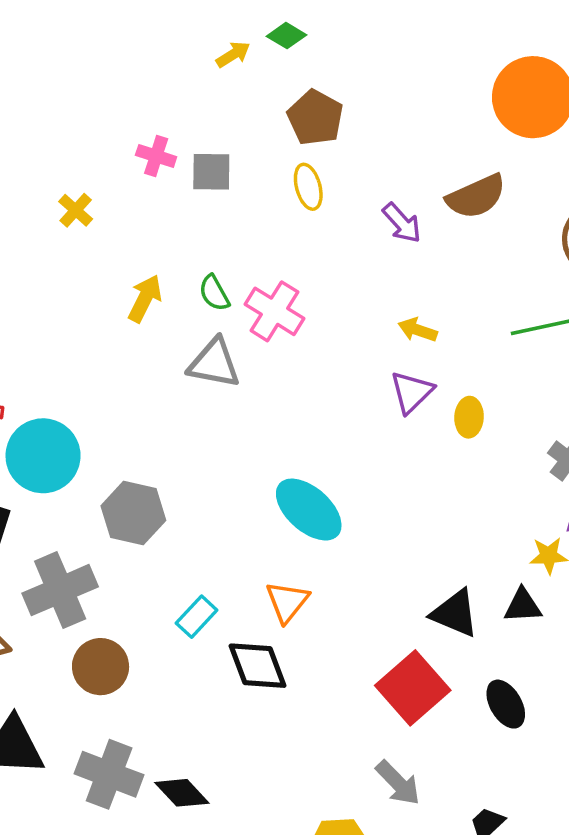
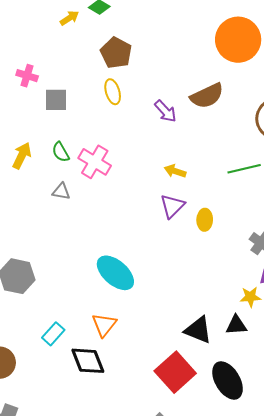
gray square: (211, 172) -> (56, 100), moved
gray triangle: (214, 363) -> (61, 192), size x0.6
black ellipse: (506, 704) -> (228, 380), size x1.4

